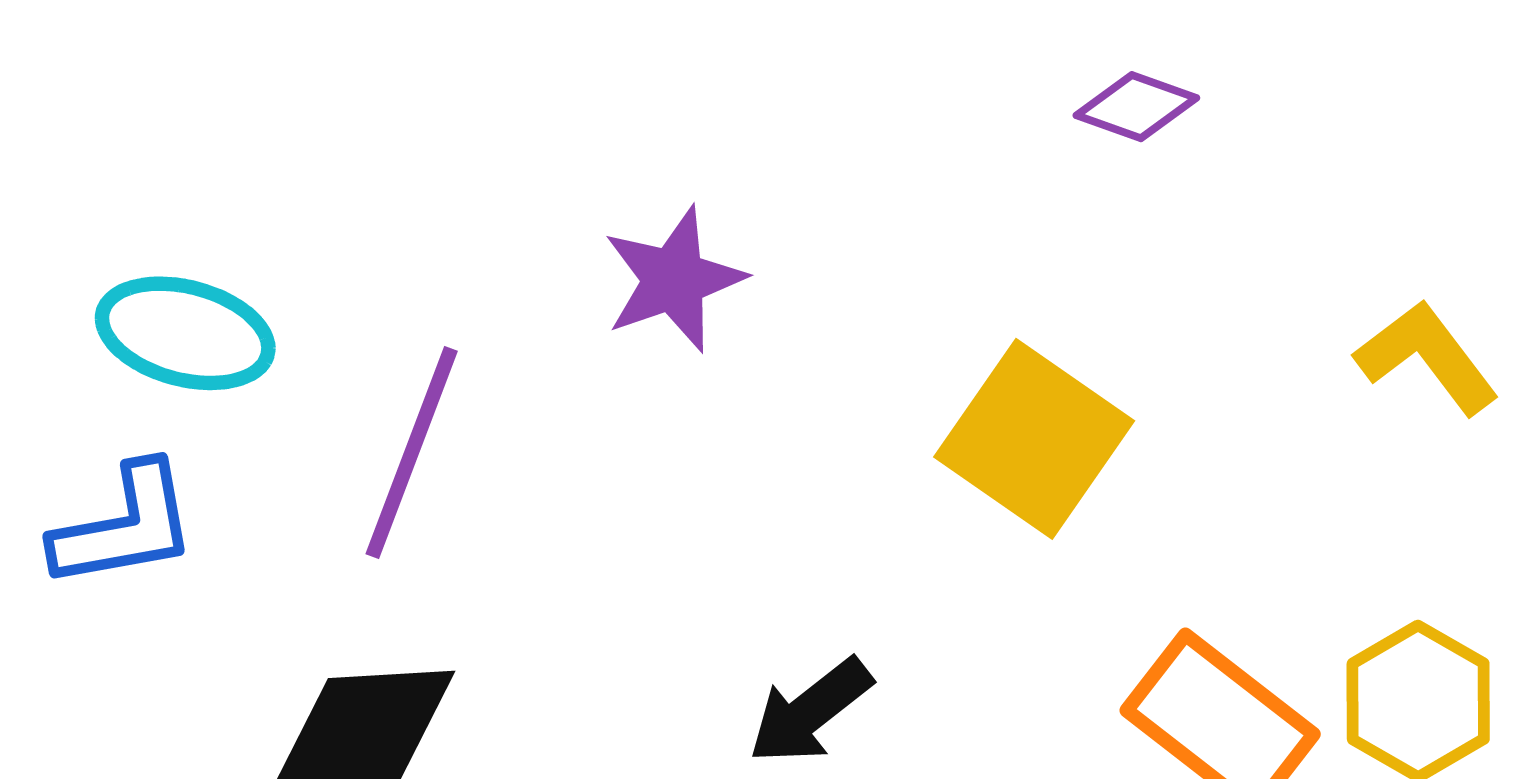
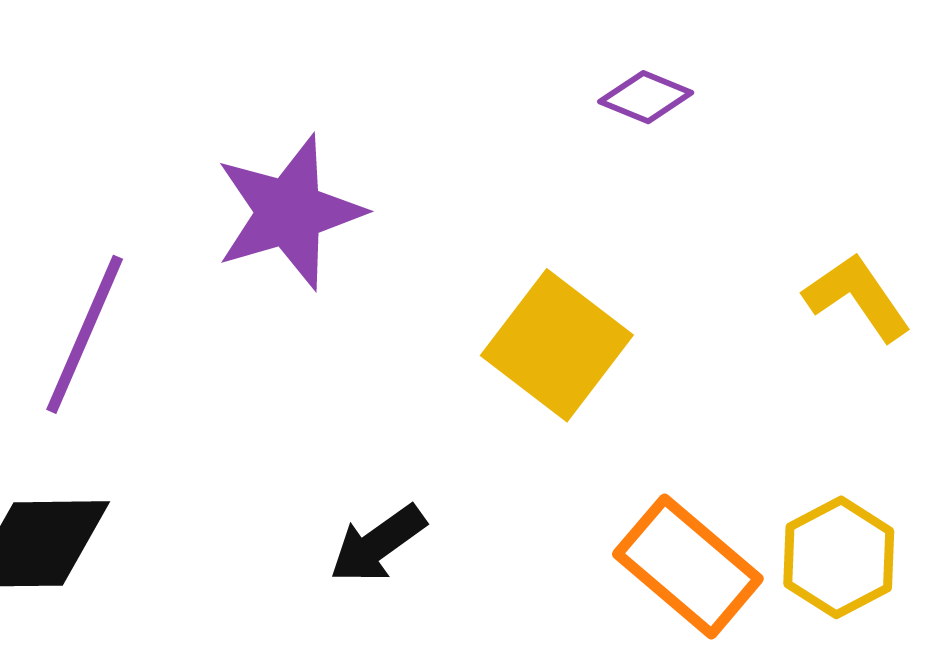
purple star: (674, 279) -> (289, 212), size x1.4

